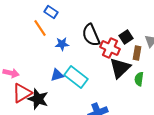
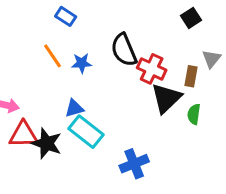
orange line: (40, 28) -> (52, 56), moved
black square: (126, 37) -> (191, 18), moved
cyan rectangle: (76, 77) -> (86, 132), moved
red triangle: (22, 93) -> (23, 135), turned 30

